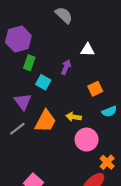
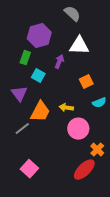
gray semicircle: (64, 15) -> (72, 14), moved
purple hexagon: (18, 39) -> (39, 36), moved
white triangle: (88, 50) -> (79, 46), size x1.5
gray line: (17, 129) -> (22, 129), moved

